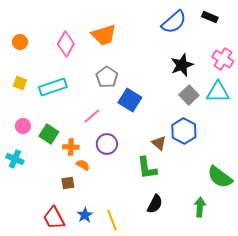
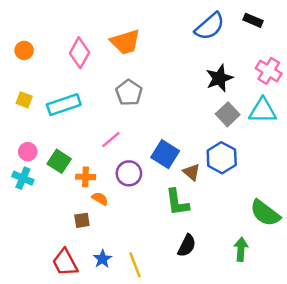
blue square: (130, 100) -> (165, 154), moved
cyan cross: (15, 159) -> (23, 178), moved

